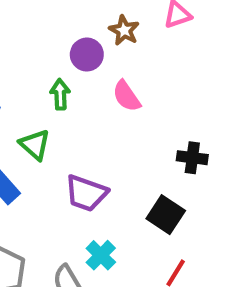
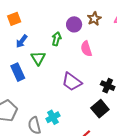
purple trapezoid: (86, 193) -> (72, 82), moved
black square: (166, 215) -> (100, 109), moved

